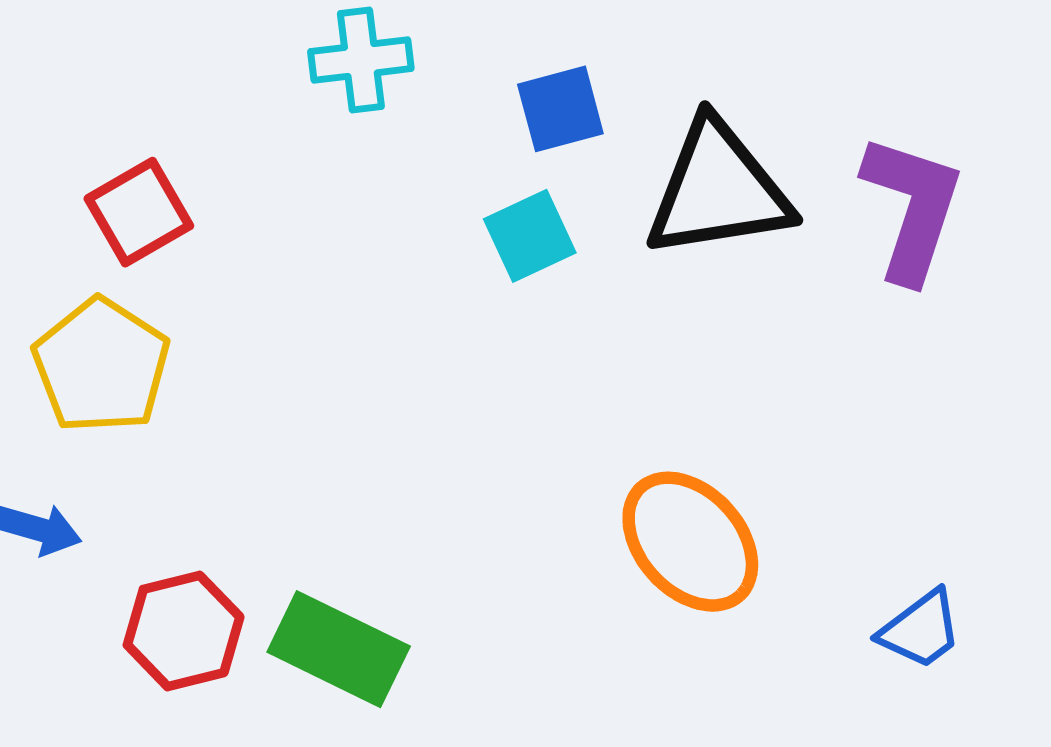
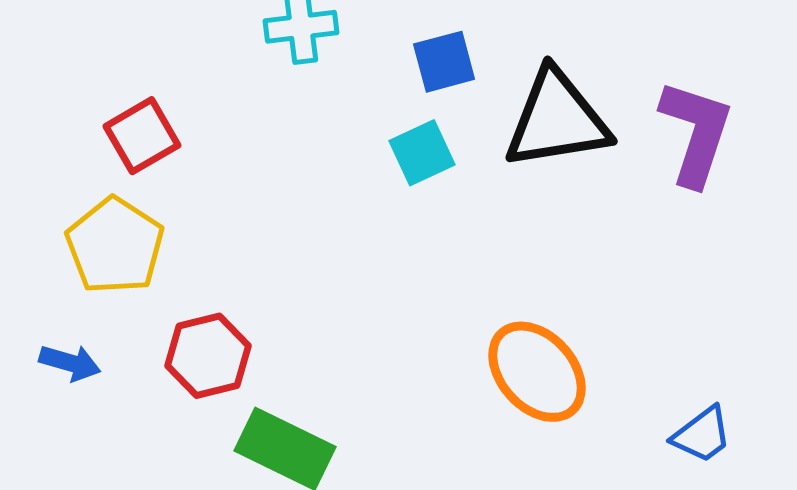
red hexagon: (184, 631) -> (208, 356), moved

